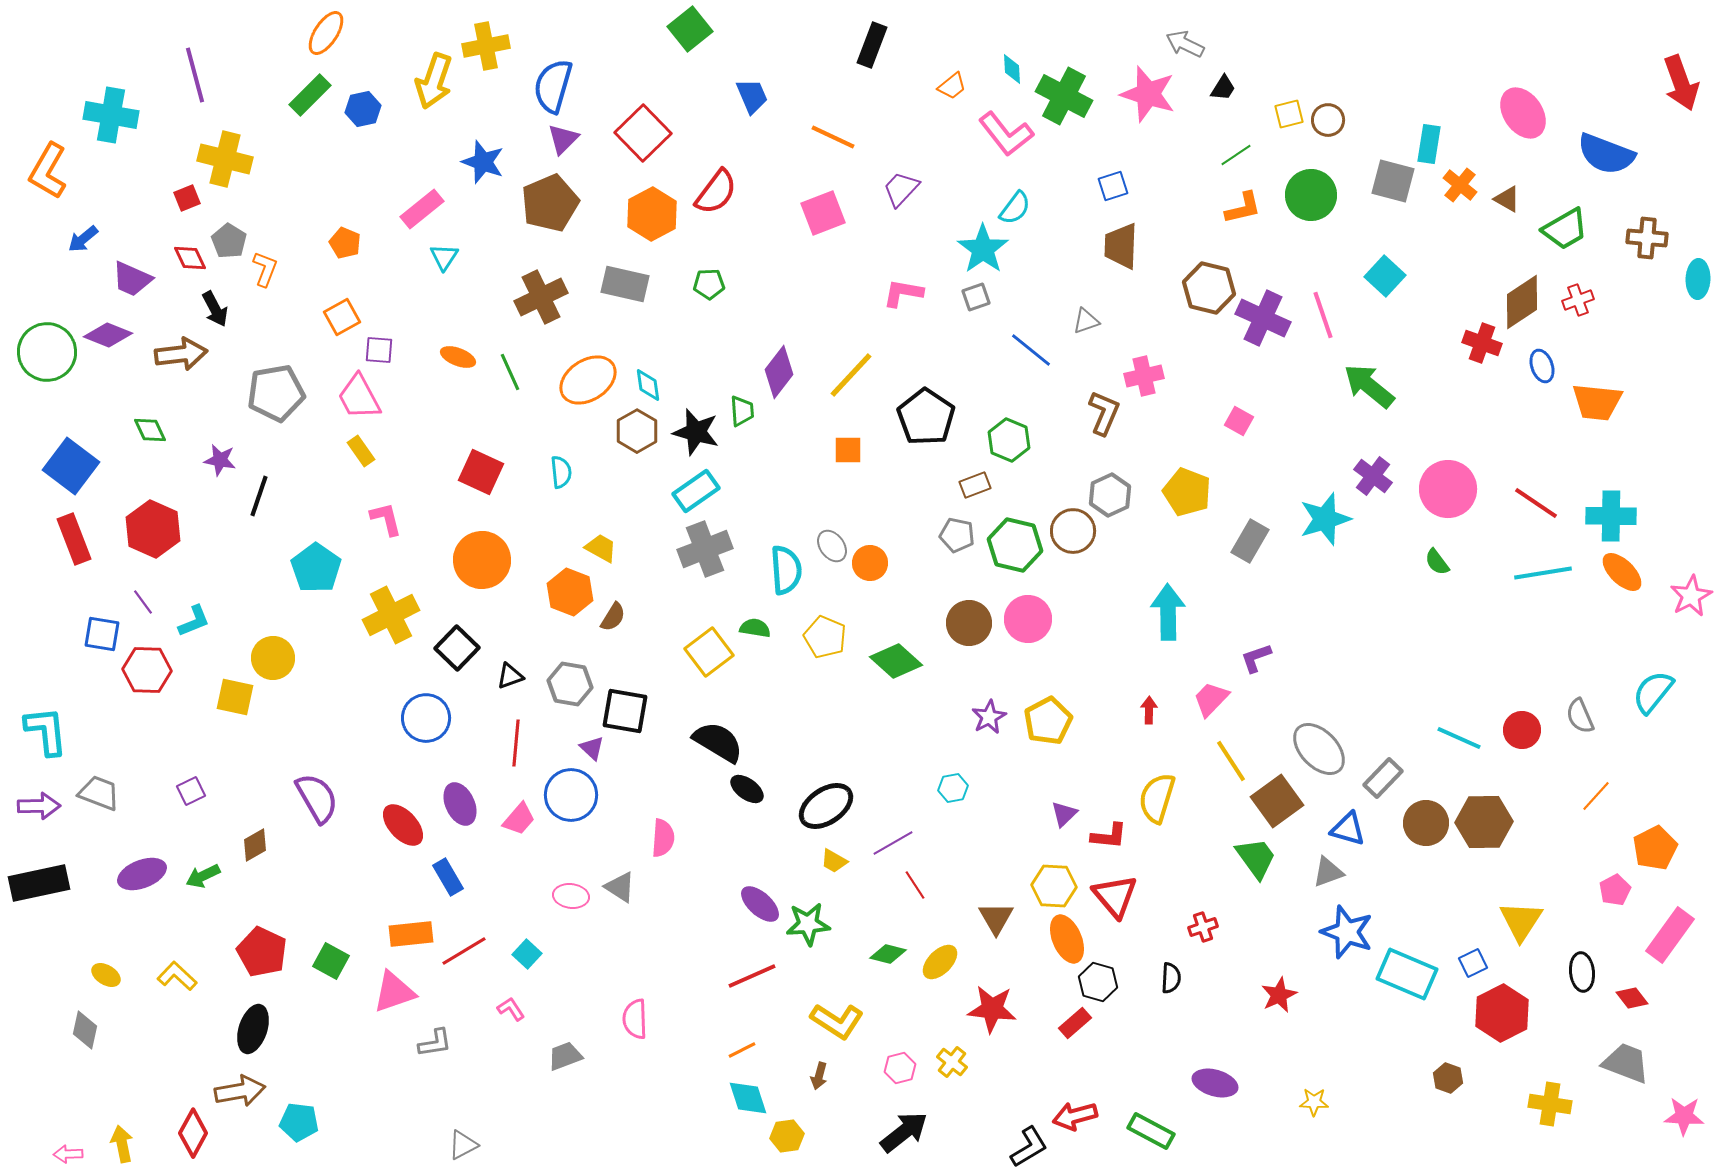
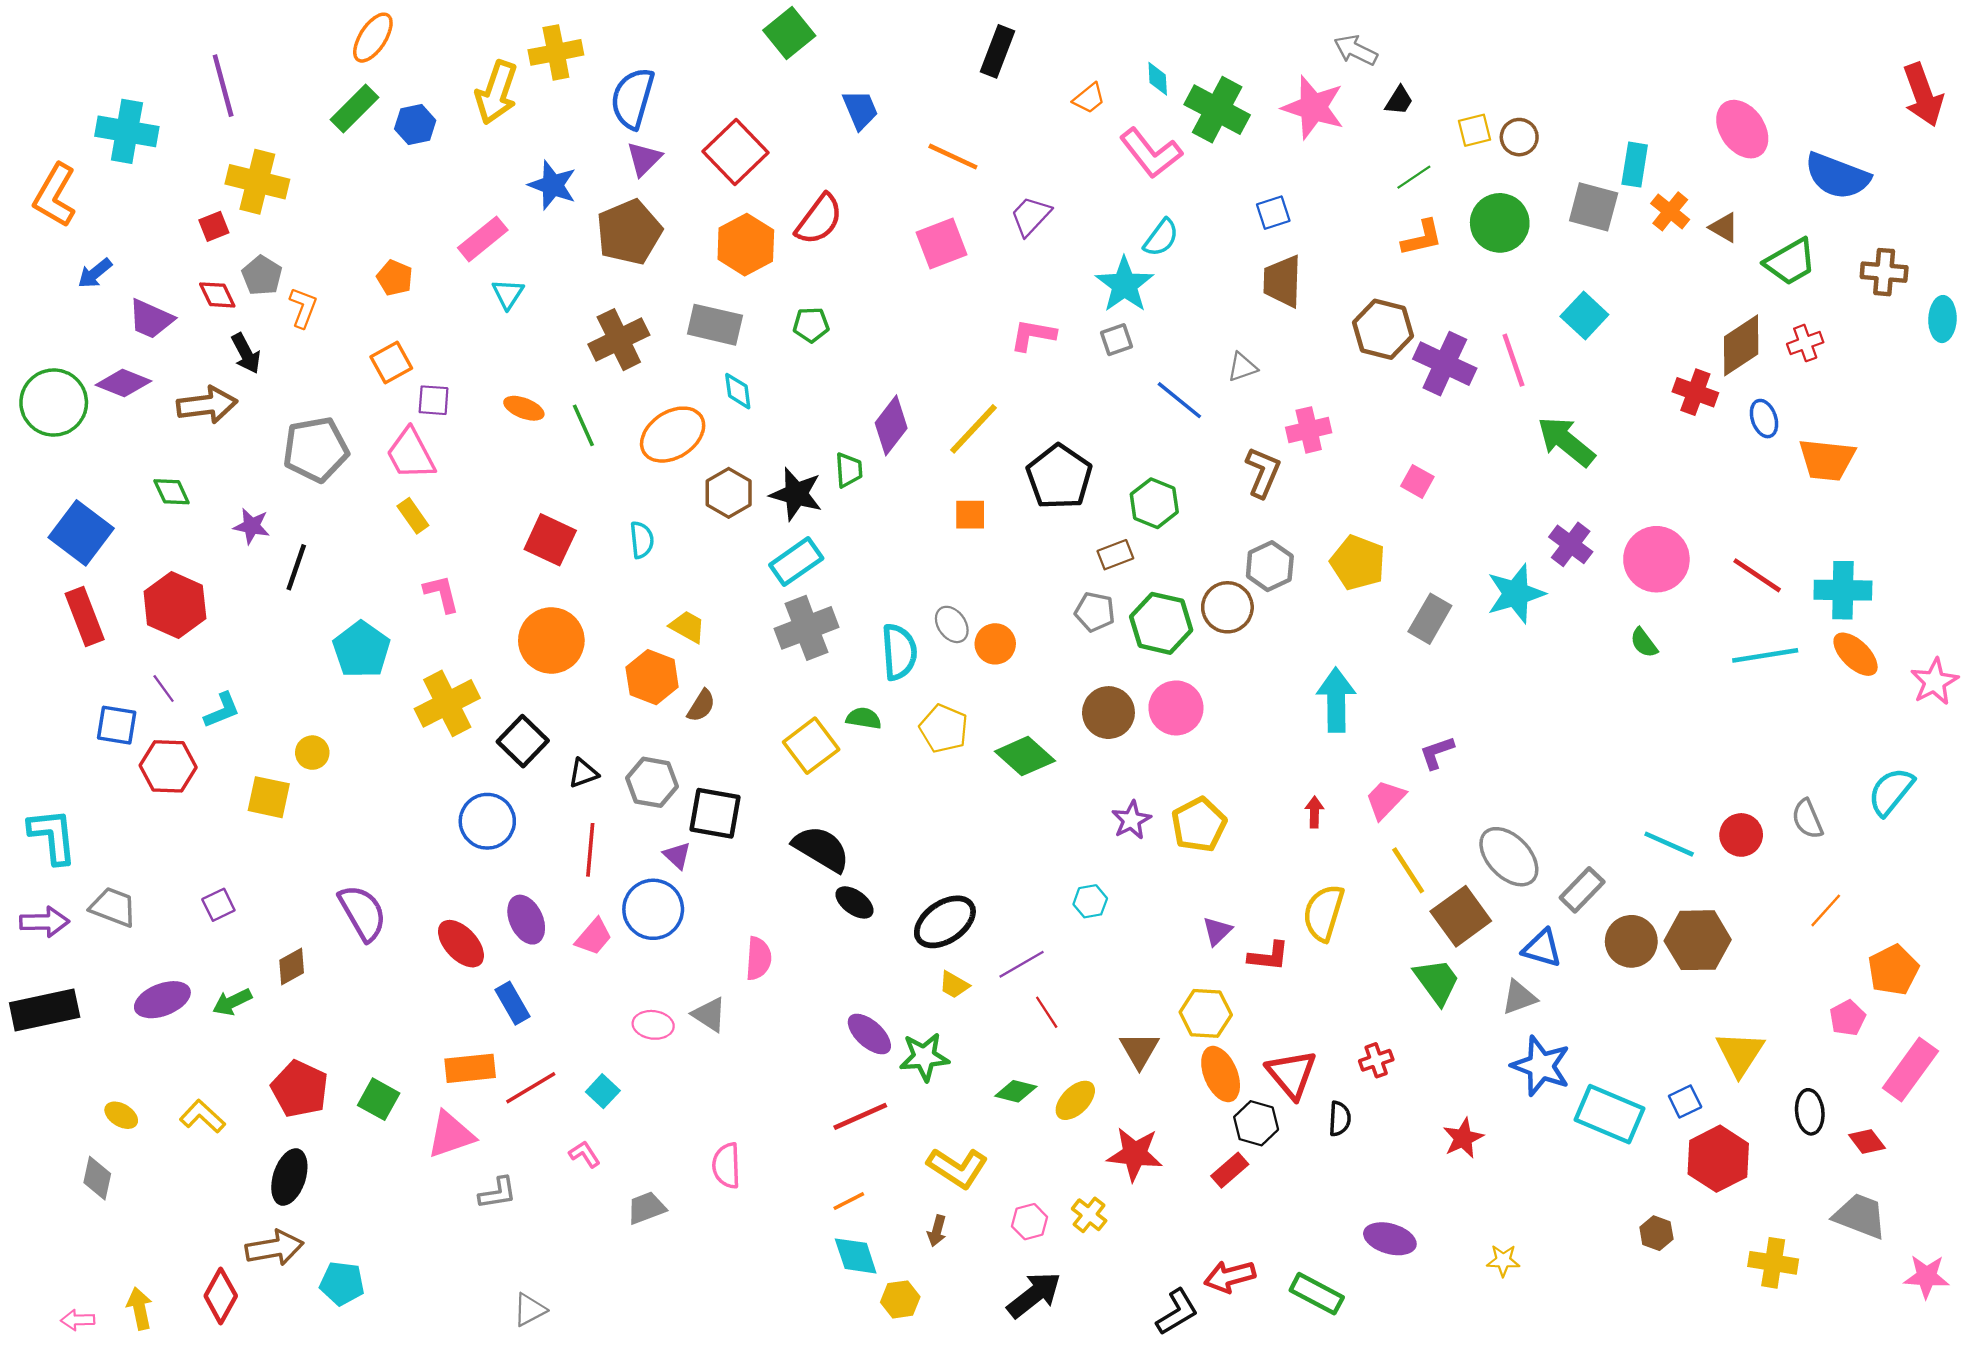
cyan diamond: (648, 385) -> (738, 391), moved
yellow circle: (273, 658) -> (312, 753), size x0.7
red triangle: (1115, 896) -> (1292, 1074), moved

